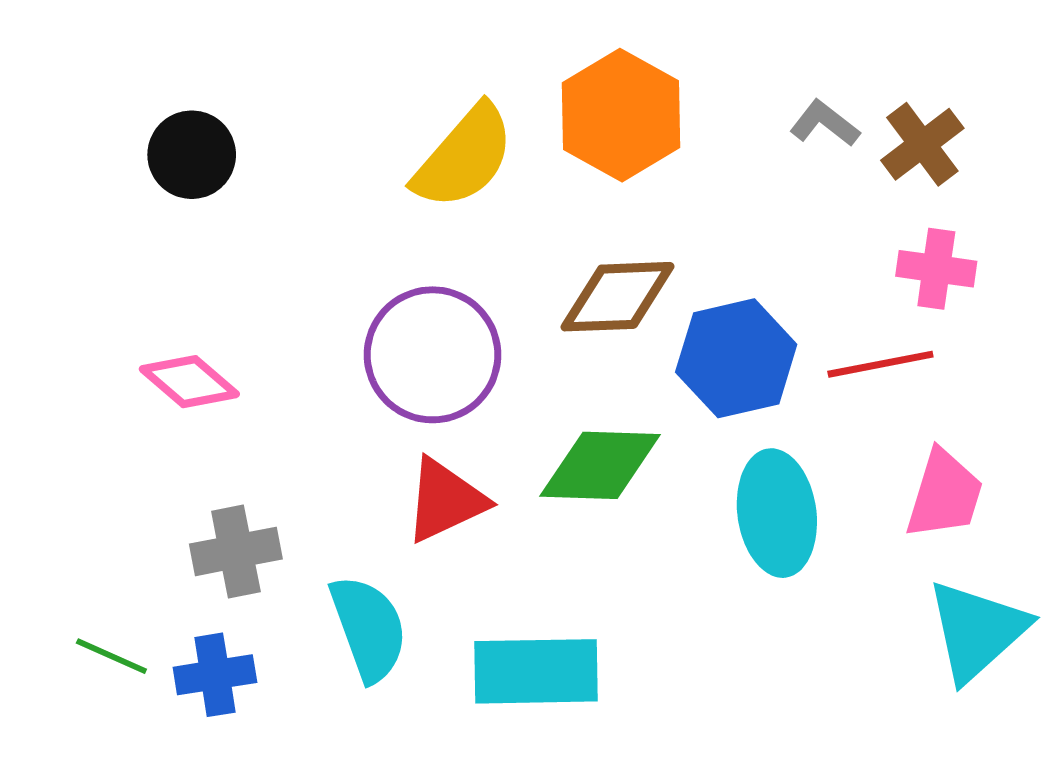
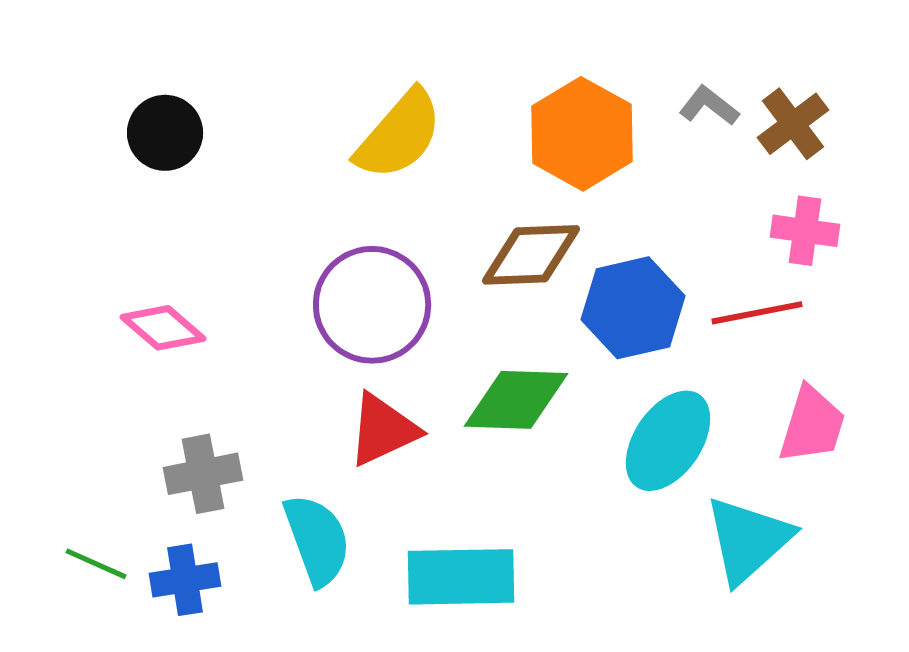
orange hexagon: (621, 115) -> (582, 134), moved
cyan ellipse: (777, 513) -> (668, 441), turned 42
cyan triangle: (977, 631) -> (748, 540), moved

